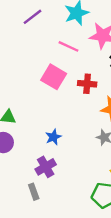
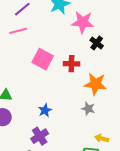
pink line: (68, 46) -> (18, 31), moved, turned -36

